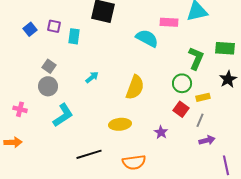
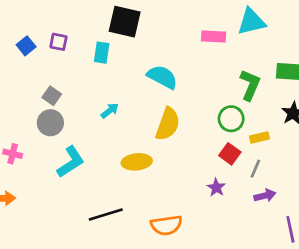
cyan rectangle: (74, 36) -> (102, 53), moved
cyan semicircle: (147, 38) -> (162, 77), moved
yellow ellipse: (120, 124) -> (137, 162), moved
purple star: (161, 132) -> (216, 187), moved

